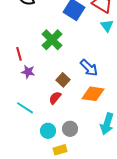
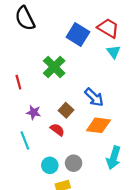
purple star: (28, 72) -> (34, 112), moved
red semicircle: (55, 98) -> (57, 130), turned 88
cyan line: (25, 108) -> (25, 140), turned 36

